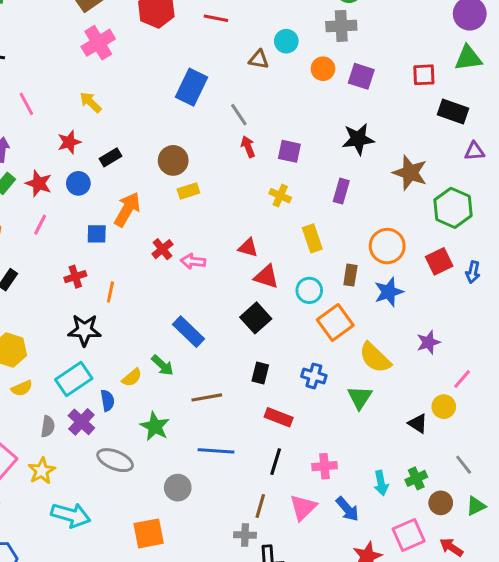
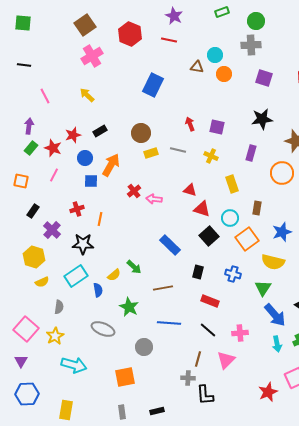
orange circle: (323, 69) -> (224, 74), moved
gray line: (239, 115) -> (178, 150), moved, turned -42
red star: (69, 142) -> (73, 135), moved
blue circle: (78, 183) -> (85, 158), moved
orange circle: (387, 246) -> (282, 173), moved
blue star: (389, 292) -> (282, 232), moved
black square: (256, 318) -> (209, 236), moved
blue rectangle: (188, 332) -> (170, 245), moved
yellow semicircle: (375, 358) -> (273, 262), turned -30
purple cross: (81, 422) -> (52, 230), moved
black line: (276, 462) -> (208, 330), turned -66
blue arrow: (347, 509) -> (275, 315), moved, size x1.4

